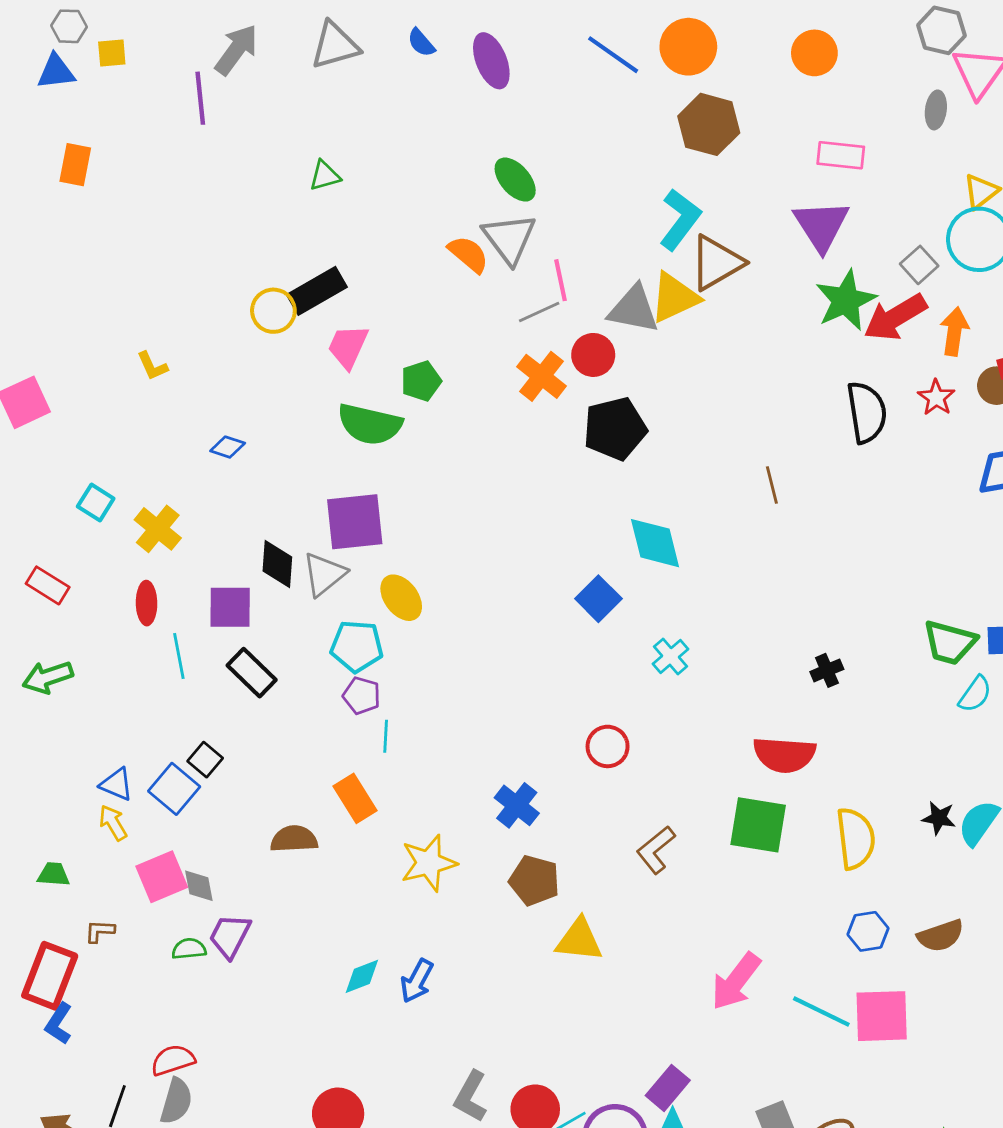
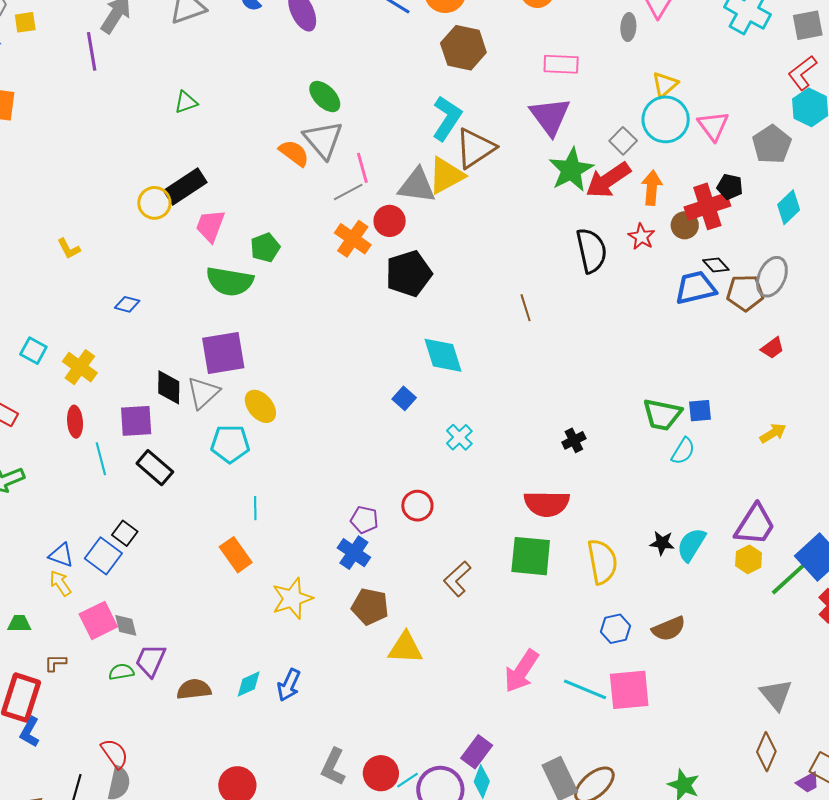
blue square: (598, 599) -> (404, 398), size x0.7
purple pentagon: (362, 696) -> (364, 520), moved
brown semicircle: (294, 839) -> (194, 689), moved
red semicircle: (173, 1060) -> (115, 754), turned 76

